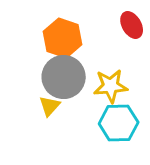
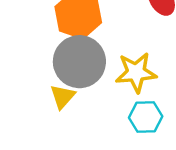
cyan hexagon: (119, 123) -> (146, 117), size x0.7

